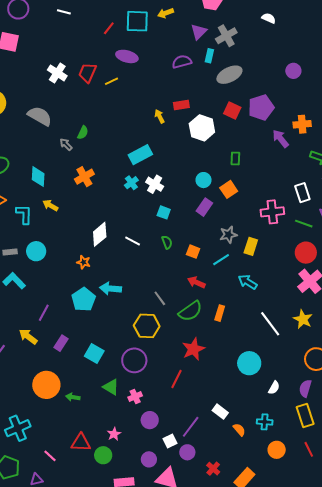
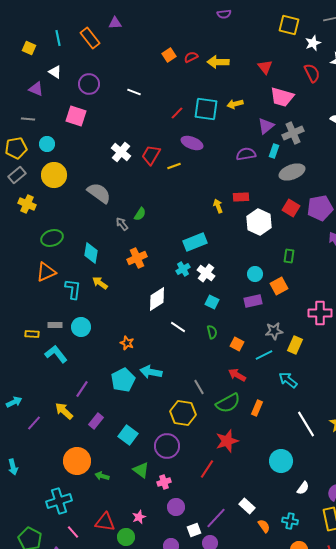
purple rectangle: (204, 207) -> (253, 301), turned 36
white diamond: (100, 234) -> (157, 299), moved
cyan cross: (18, 428) -> (59, 501), moved

